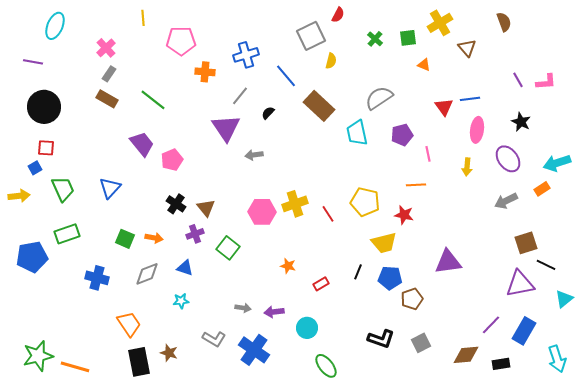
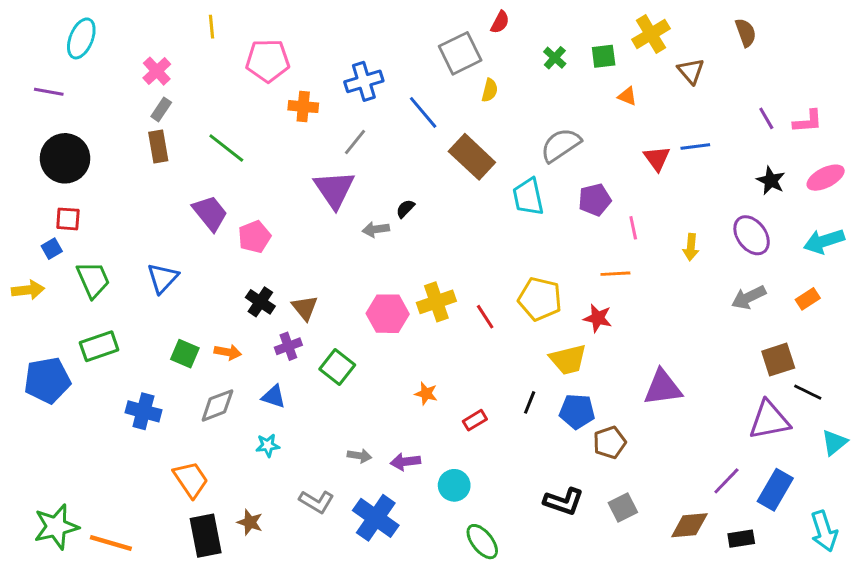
brown rectangle: (107, 99) -> (158, 146), turned 50
black semicircle: (268, 113) -> (405, 209), moved
pink ellipse: (477, 130) -> (826, 178), moved, turned 55
orange rectangle: (542, 189) -> (808, 299), moved

